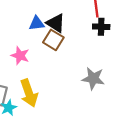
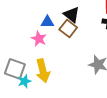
blue triangle: (37, 23) -> (47, 22), moved

